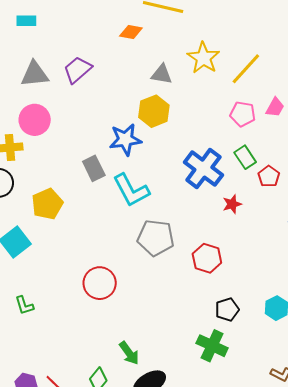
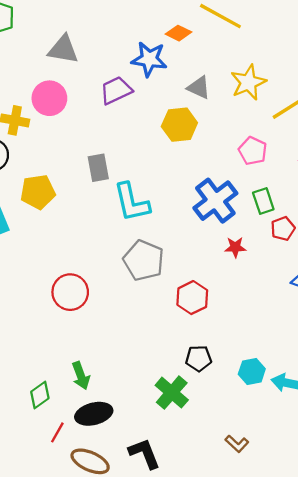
purple trapezoid: (78, 70) -> (116, 90), moved
pink pentagon: (243, 114) -> (253, 151), moved
blue star: (125, 140) -> (149, 59), moved

